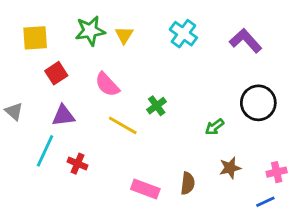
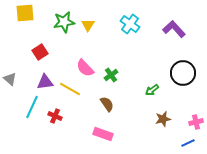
yellow square: (35, 38) -> (25, 13), moved
pink semicircle: (107, 84) -> (85, 68), moved
yellow line: (123, 125) -> (70, 89), moved
brown semicircle: (188, 183) -> (107, 104), moved, turned -42

